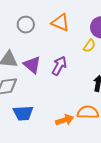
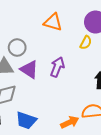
gray circle: (26, 25) -> (17, 48), moved
blue trapezoid: (23, 113) -> (26, 120), turned 30

